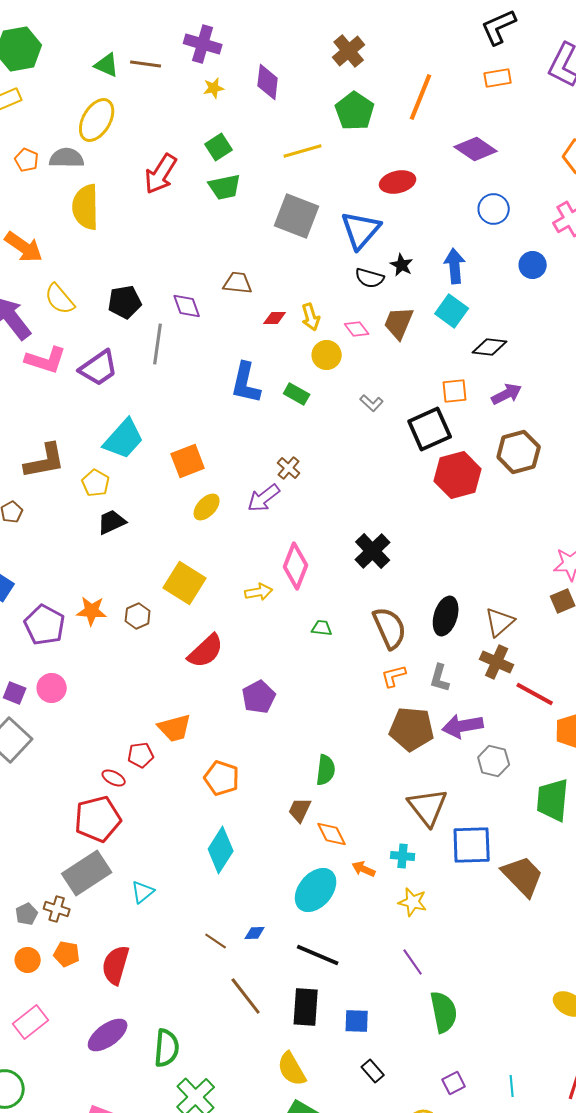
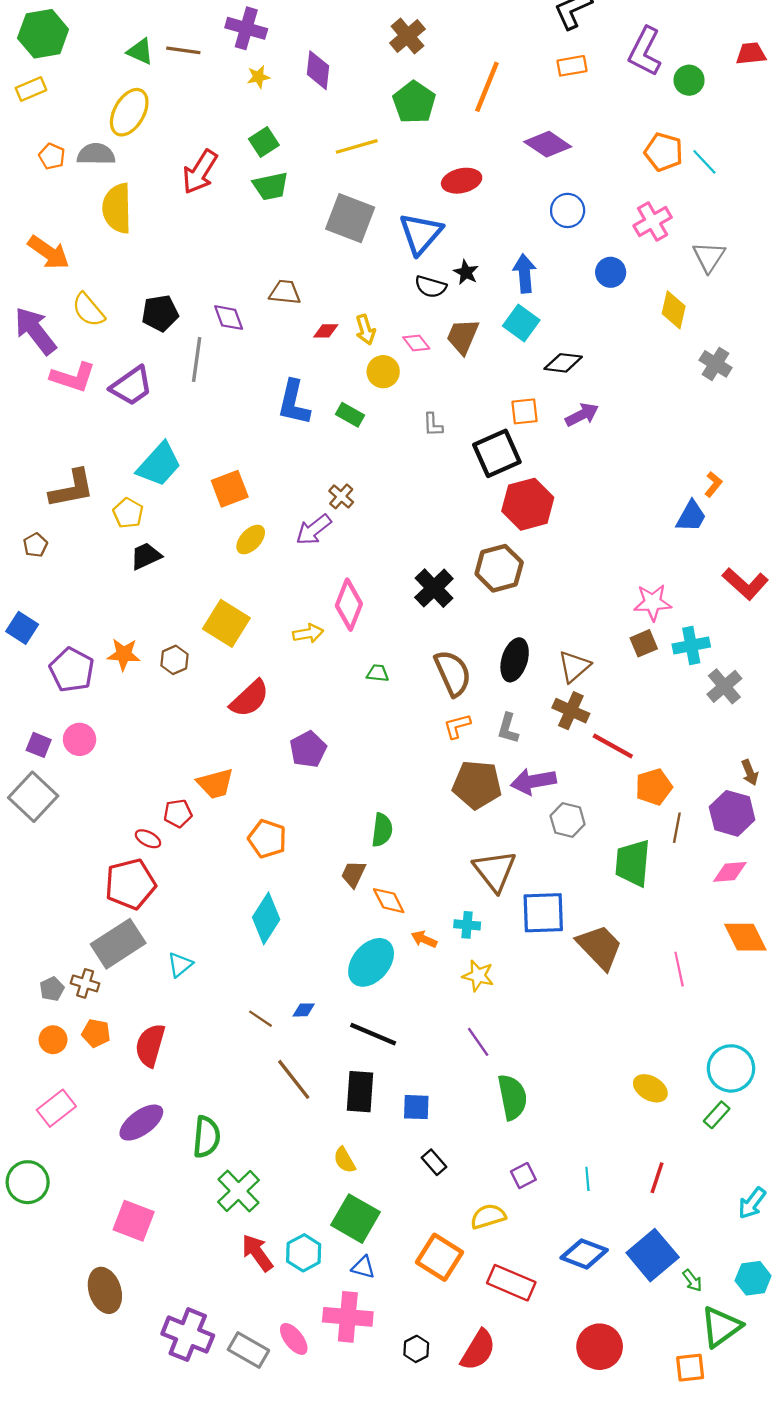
gray L-shape: (372, 403) -> (433, 425), turned 45
brown hexagon: (519, 452) -> (499, 568), moved
yellow semicircle: (292, 1069) -> (345, 1160), size x0.7

